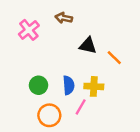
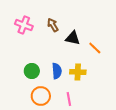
brown arrow: (64, 18) -> (53, 25), moved, turned 48
pink cross: (29, 30) -> (24, 25), turned -30
pink line: (81, 107) -> (69, 99), moved, turned -40

